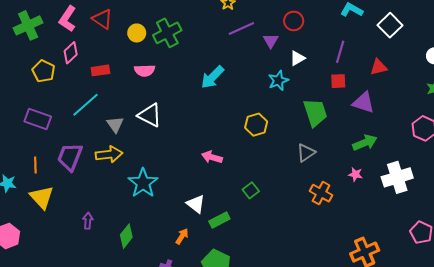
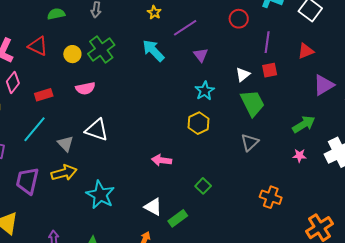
red circle: (294, 21) -> (239, 19), moved
purple line: (241, 28) -> (185, 28), moved
purple triangle: (271, 41) -> (201, 55), moved
white triangle: (297, 58) -> (243, 75), moved
cyan arrow: (212, 77) -> (153, 51), moved, turned 100
cyan star: (278, 81) -> (205, 91), moved
purple triangle: (364, 103) -> (324, 85), moved, turned -40
orange cross: (321, 193) -> (271, 197), moved

